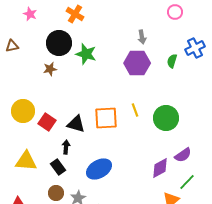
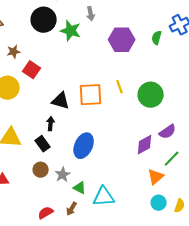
gray arrow: (142, 37) -> (91, 14), moved
brown star: (50, 69) -> (14, 52), moved
red square: (47, 122) -> (32, 70), moved
blue ellipse: (99, 169) -> (84, 146), turned -35

